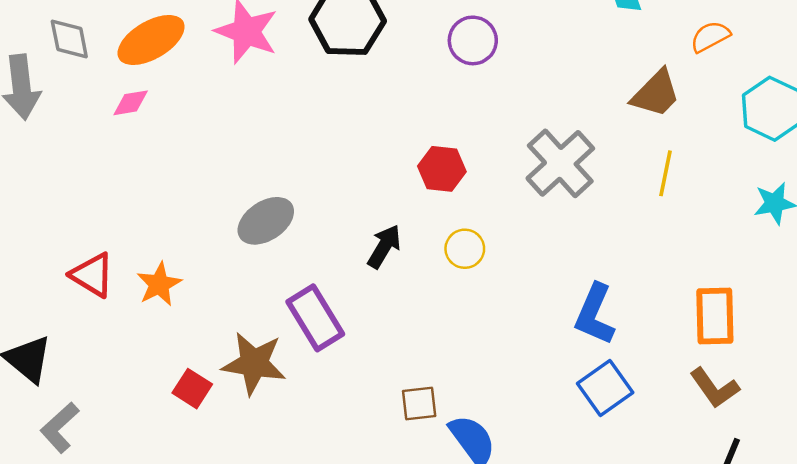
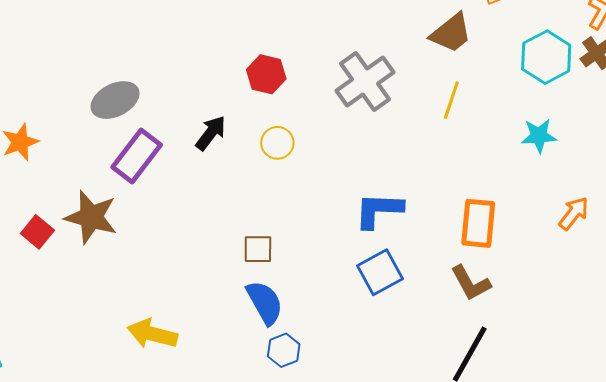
blue L-shape: (595, 314) -> (379, 210), turned 62
purple rectangle: (315, 318) -> (137, 156), moved, turned 62
brown square: (419, 404) -> (258, 249), moved

